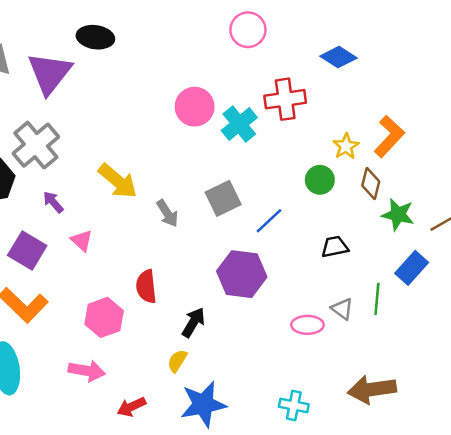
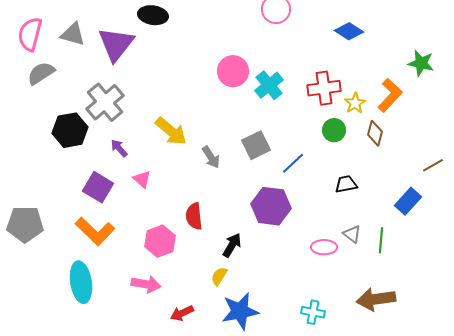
red cross: (285, 99) -> (324, 88), moved
green star: (398, 215) -> (421, 63), moved
green line: (377, 299) -> (381, 240), moved

